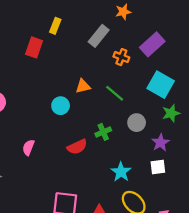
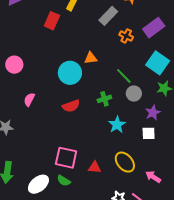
green line: (115, 93) -> (124, 76), moved
cyan circle: (61, 106) -> (70, 73), size x1.5
pink semicircle: (28, 147) -> (29, 99), moved
red semicircle: (77, 147) -> (71, 106), moved
cyan star: (121, 172) -> (117, 125), moved

